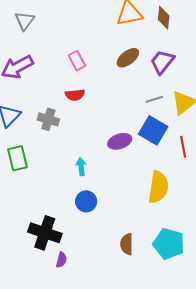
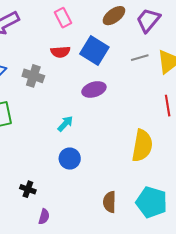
blue square: (153, 130) -> (94, 50), moved
purple ellipse: (120, 141) -> (94, 89), moved
cyan arrow: (81, 167) -> (65, 124), turned 48
black cross: (45, 233) -> (28, 189), size x0.5

